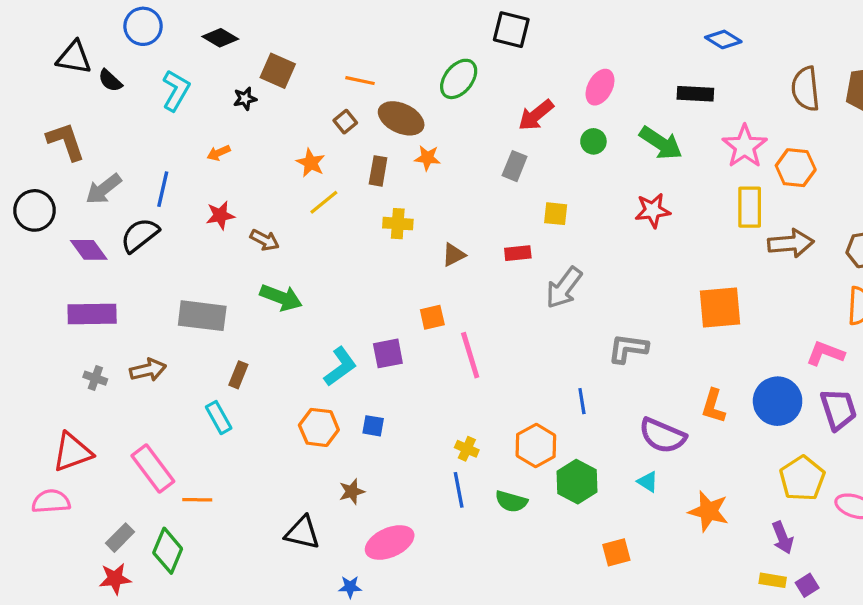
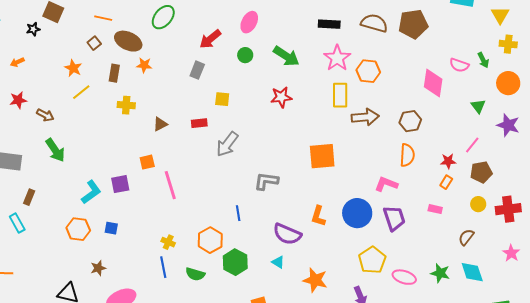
brown semicircle: (806, 89) -> (374, 23), turned 112
black rectangle: (695, 94) -> (329, 24), moved
green arrow: (281, 298) -> (55, 150), turned 35

